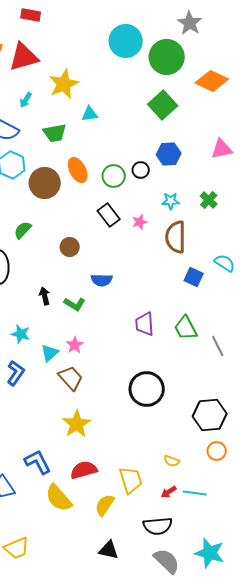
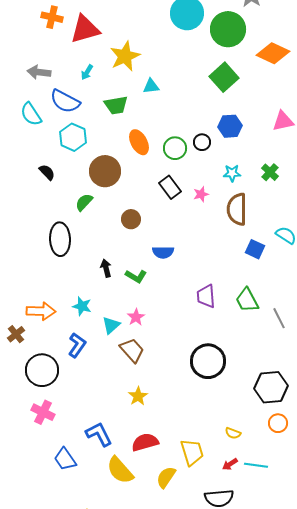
brown circle: (45, 183) -> (105, 171), moved
yellow star: (77, 424) -> (138, 396), size x0.7

